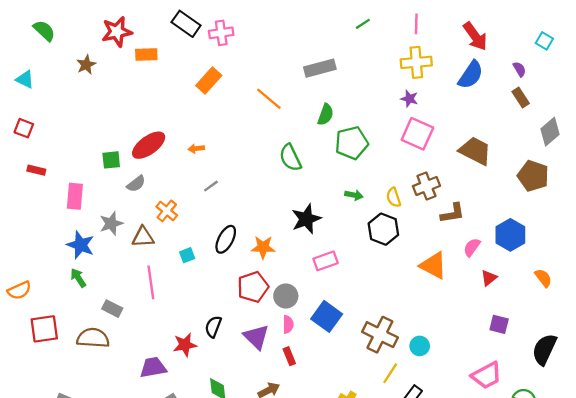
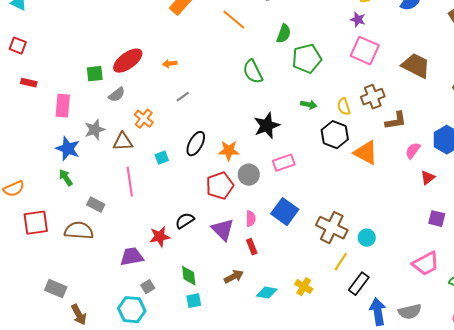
orange triangle: (433, 265) -> (366, 153), moved
gray circle: (286, 296) -> (249, 175), moved
black semicircle: (213, 327) -> (185, 221), turned 36

